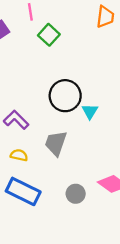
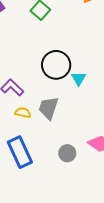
yellow semicircle: (19, 155) -> (23, 113), moved
blue rectangle: (23, 191) -> (20, 152), turned 40

